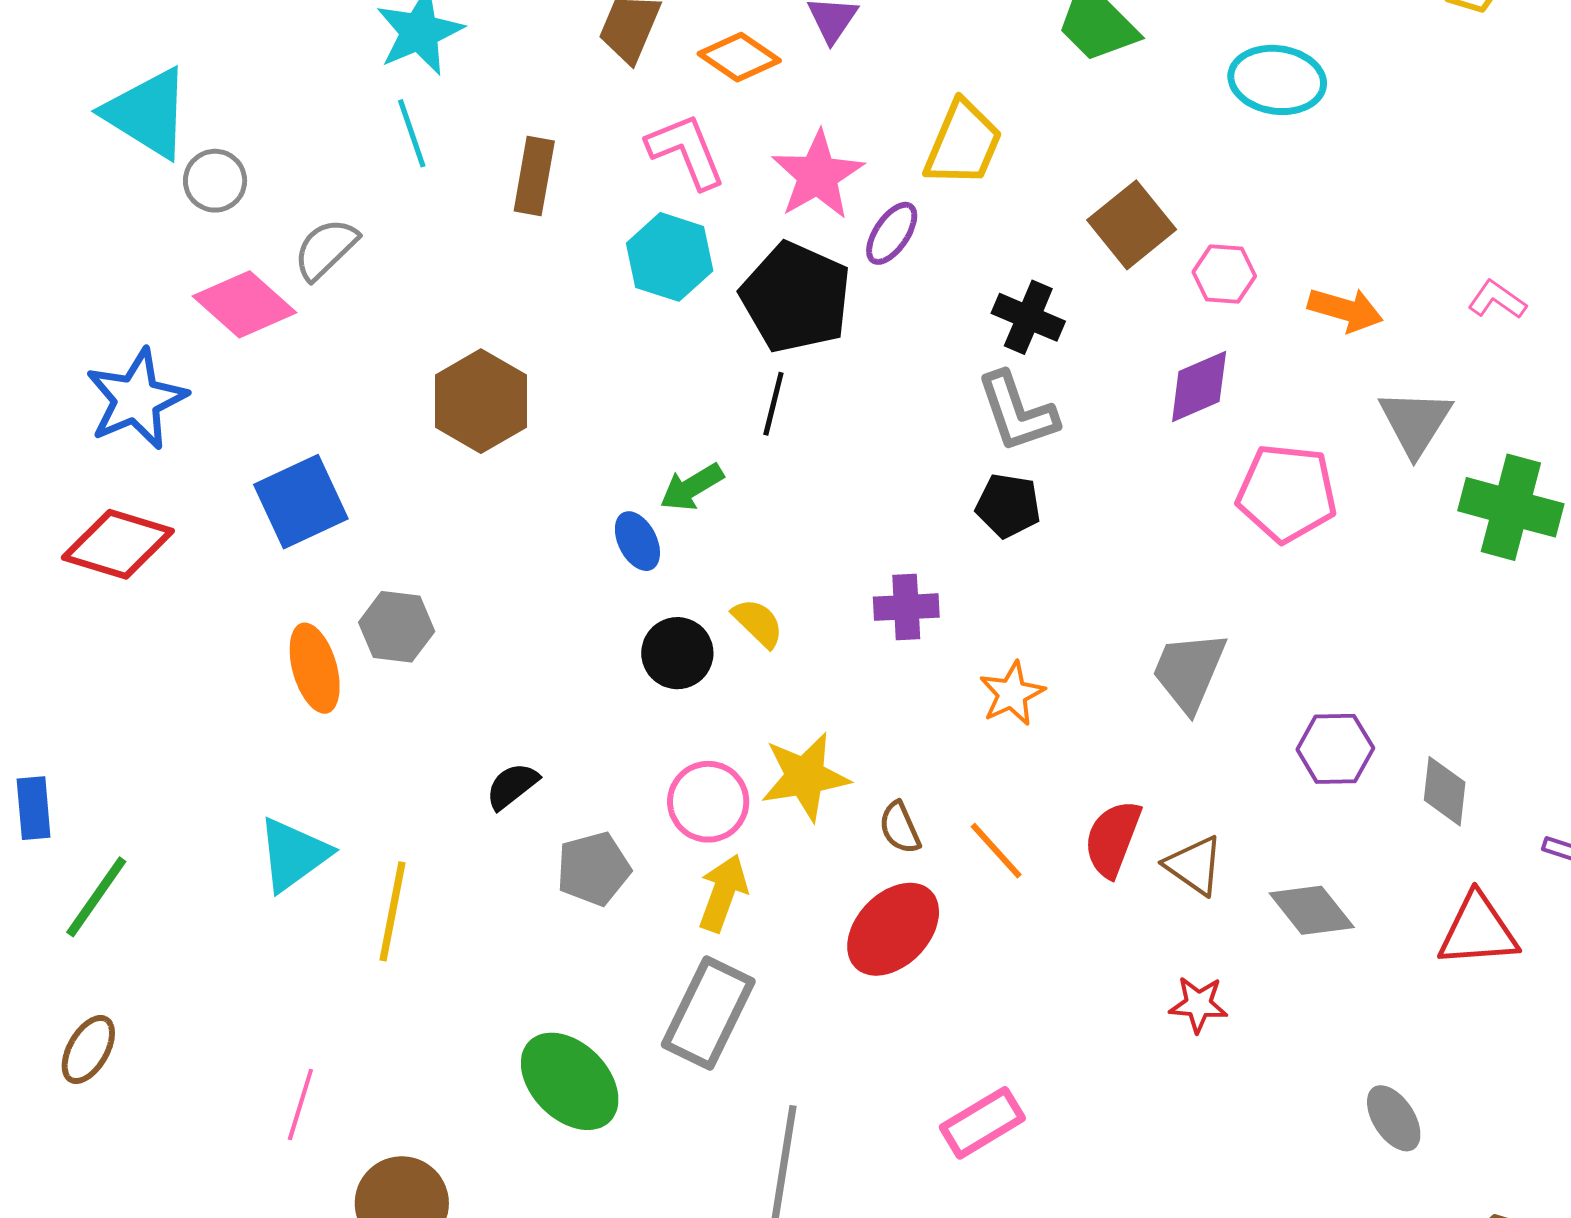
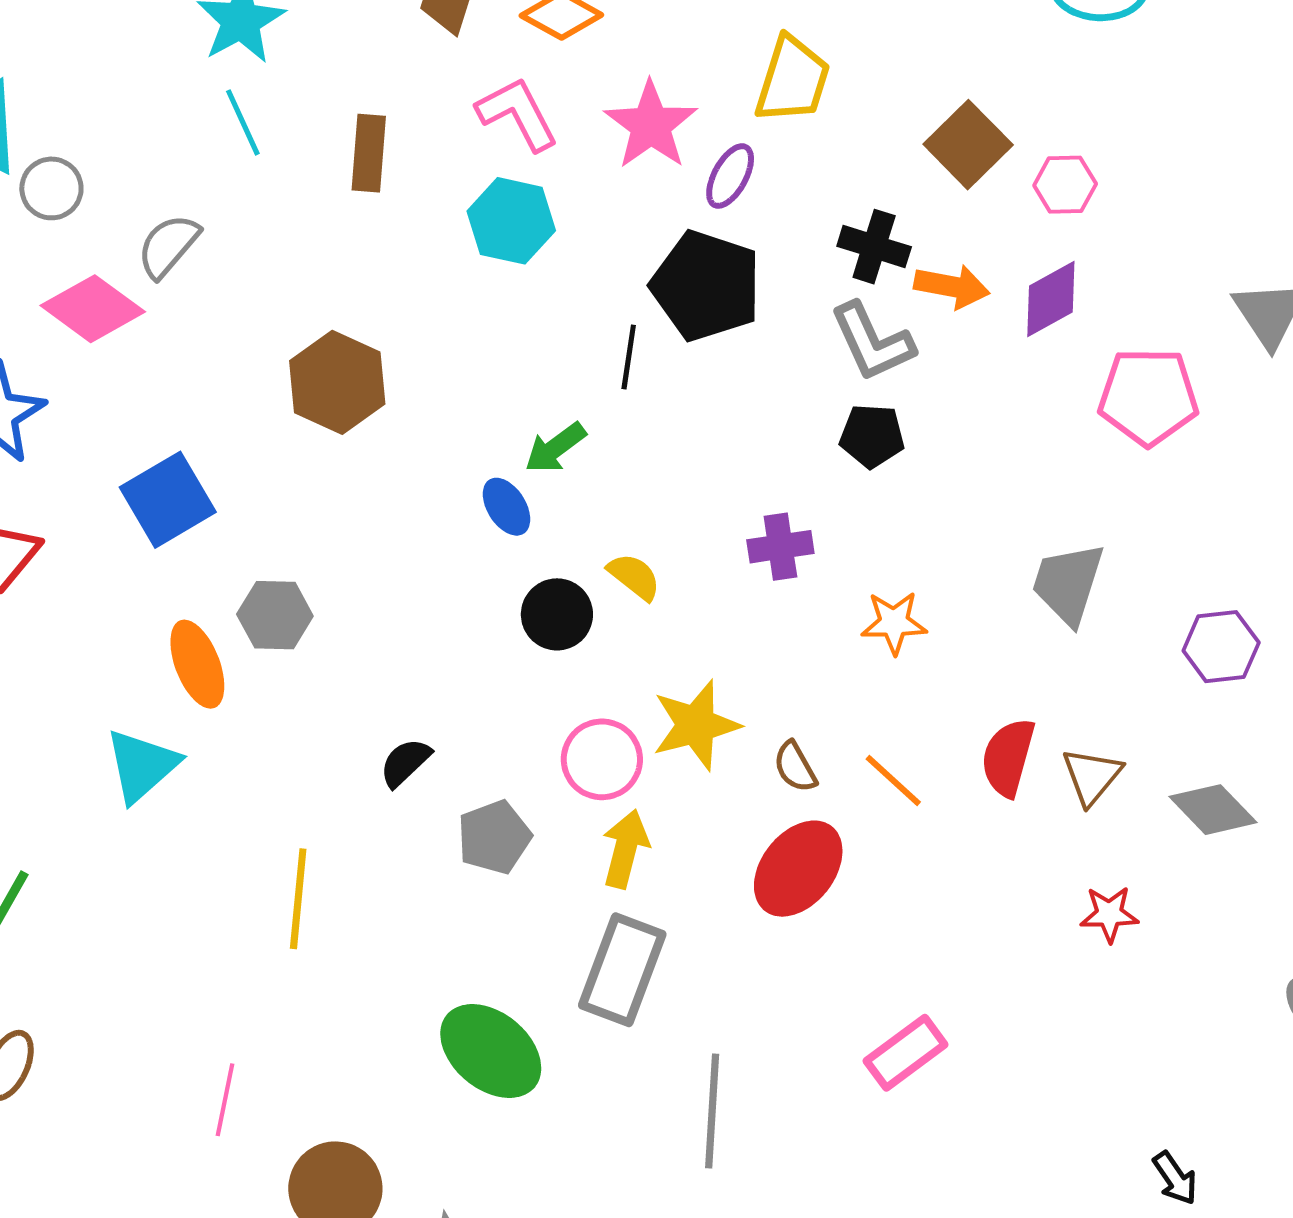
black pentagon: (796, 297) -> (706, 286), moved
orange arrow: (1345, 310) -> (952, 286), moved
orange star: (1012, 694) -> (894, 623), turned 30
cyan triangle: (293, 855) -> (142, 765), moved
brown triangle: (1194, 865) -> (1092, 776), turned 40

